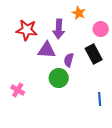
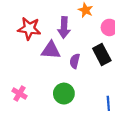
green circle: (59, 78) -> (64, 94), moved

